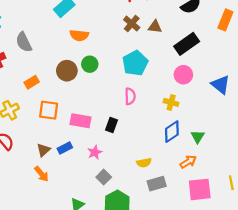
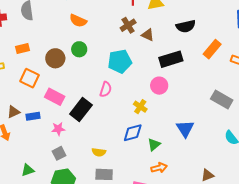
brown circle: (67, 71) -> (55, 58), moved
blue triangle: (221, 85) -> (185, 129), moved
black rectangle: (111, 125) -> (81, 109), size x1.6
orange arrow: (188, 162) -> (159, 168), moved

